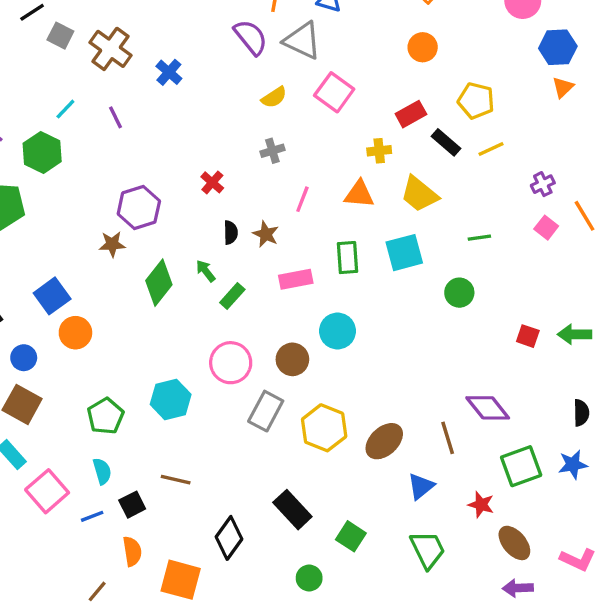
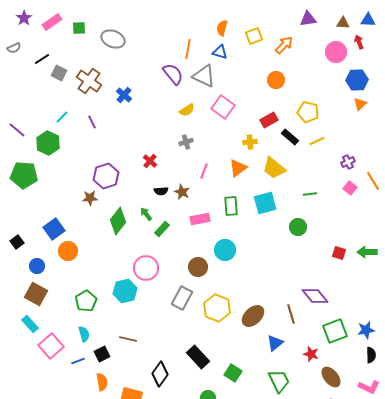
orange triangle: (359, 194) -> (238, 168), turned -42
black semicircle: (231, 233) -> (161, 191), turned 88
pink circle: (231, 363) -> (146, 268), moved
black semicircle: (581, 413) -> (371, 355), moved

